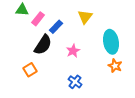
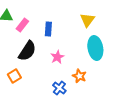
yellow triangle: (85, 17) -> (87, 20), moved
blue rectangle: (56, 27) -> (48, 29), moved, turned -40
orange star: (115, 66) -> (79, 76), moved

